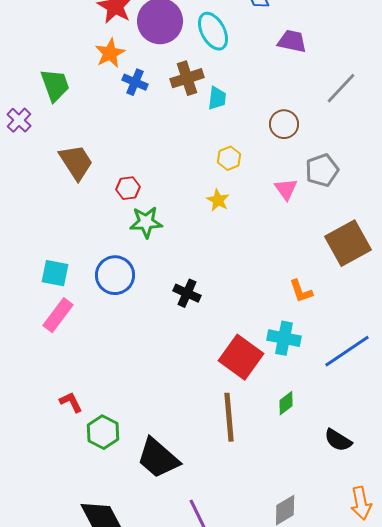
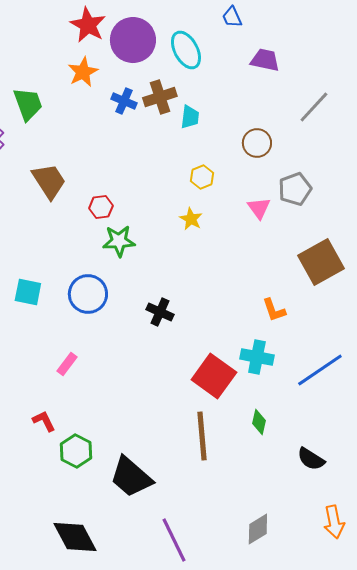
blue cross: (135, 82) -> (124, 101), moved
pink rectangle: (58, 315) -> (67, 364), moved, size x0.7
green diamond: (286, 403) -> (259, 422), turned -40

